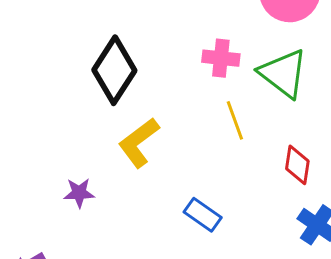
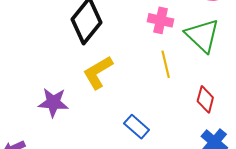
purple star: (79, 193) -> (53, 103), size x1.4

